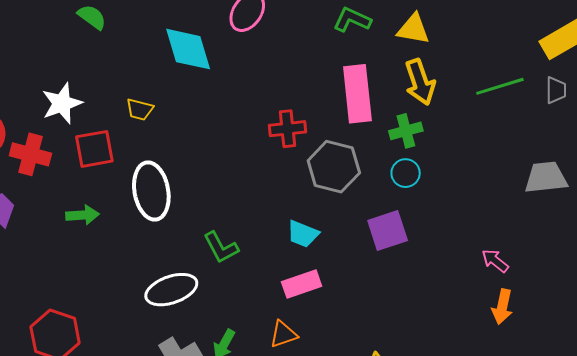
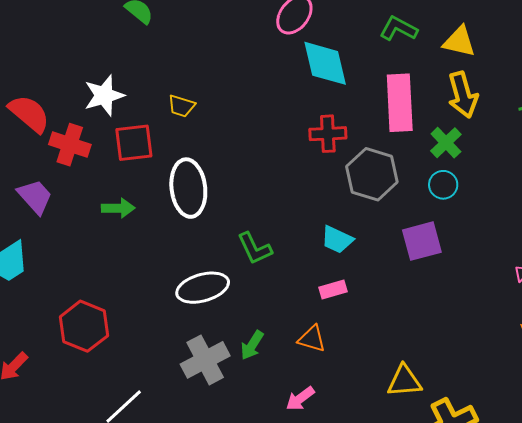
cyan diamond: (188, 49) -> (325, 63), moved
green cross: (406, 131) -> (446, 143), turned -32
pink rectangle: (302, 284) -> (333, 290), size x0.7
orange triangle: (283, 334) -> (312, 339), turned 32

